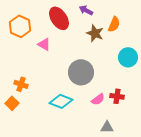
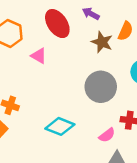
gray circle: (81, 72) -> (101, 87), moved
pink semicircle: (98, 99) -> (107, 135), moved

